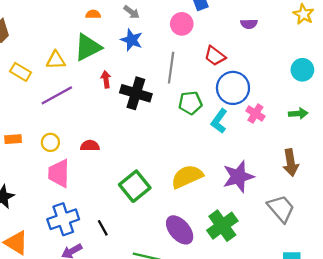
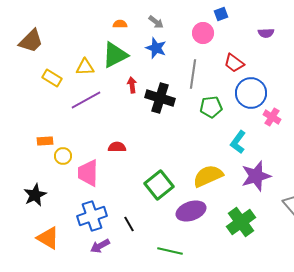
cyan L-shape: (219, 121) -> (238, 142), moved
yellow circle: (50, 142) -> (63, 156), moved
purple ellipse: (180, 230) -> (191, 211), moved, turned -68

